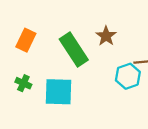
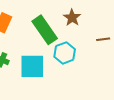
cyan hexagon: (128, 76) -> (65, 53), moved

